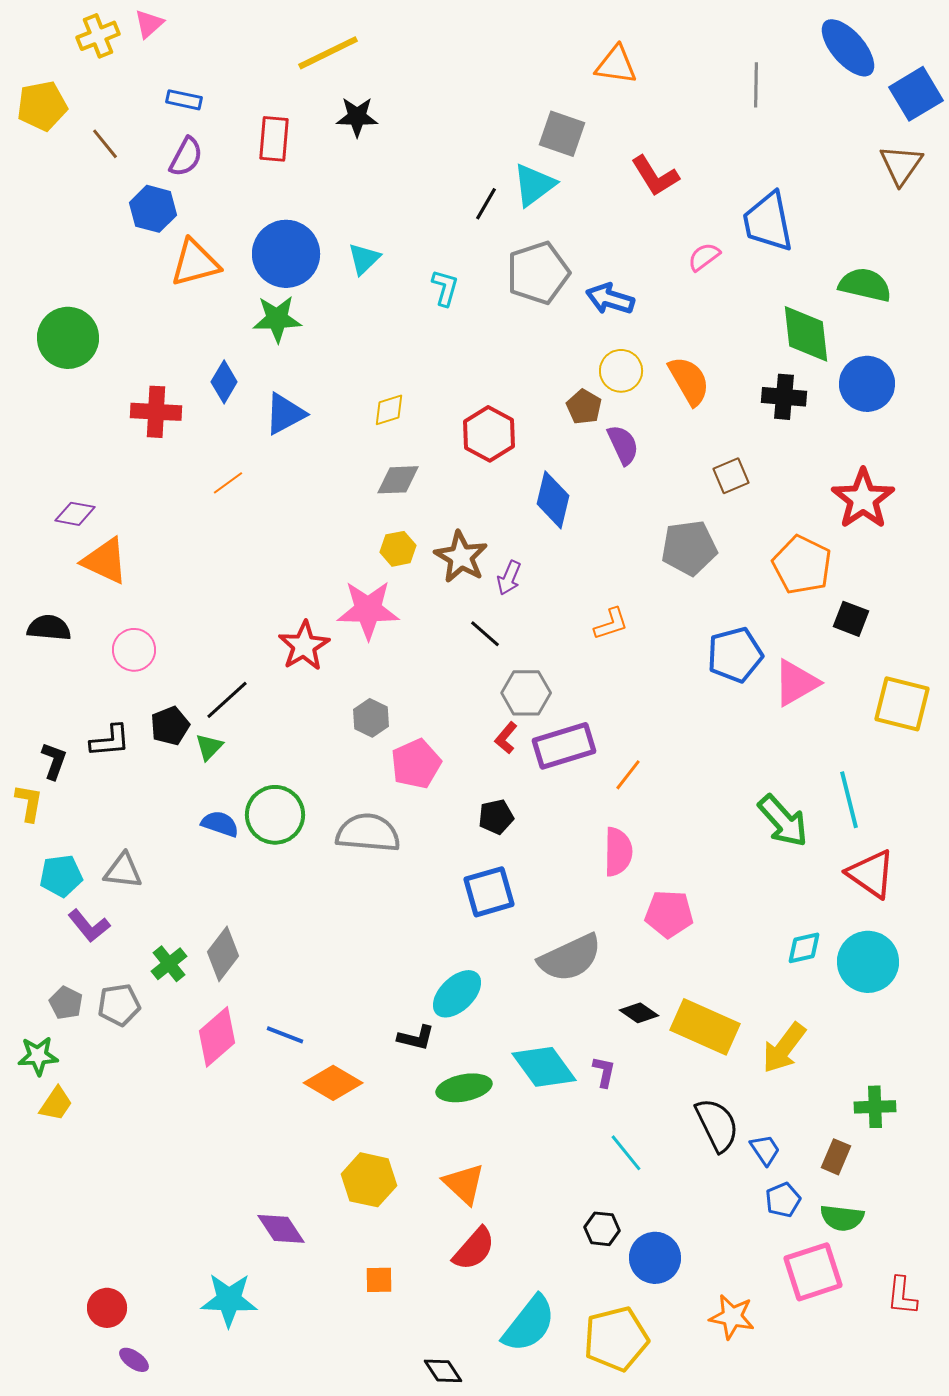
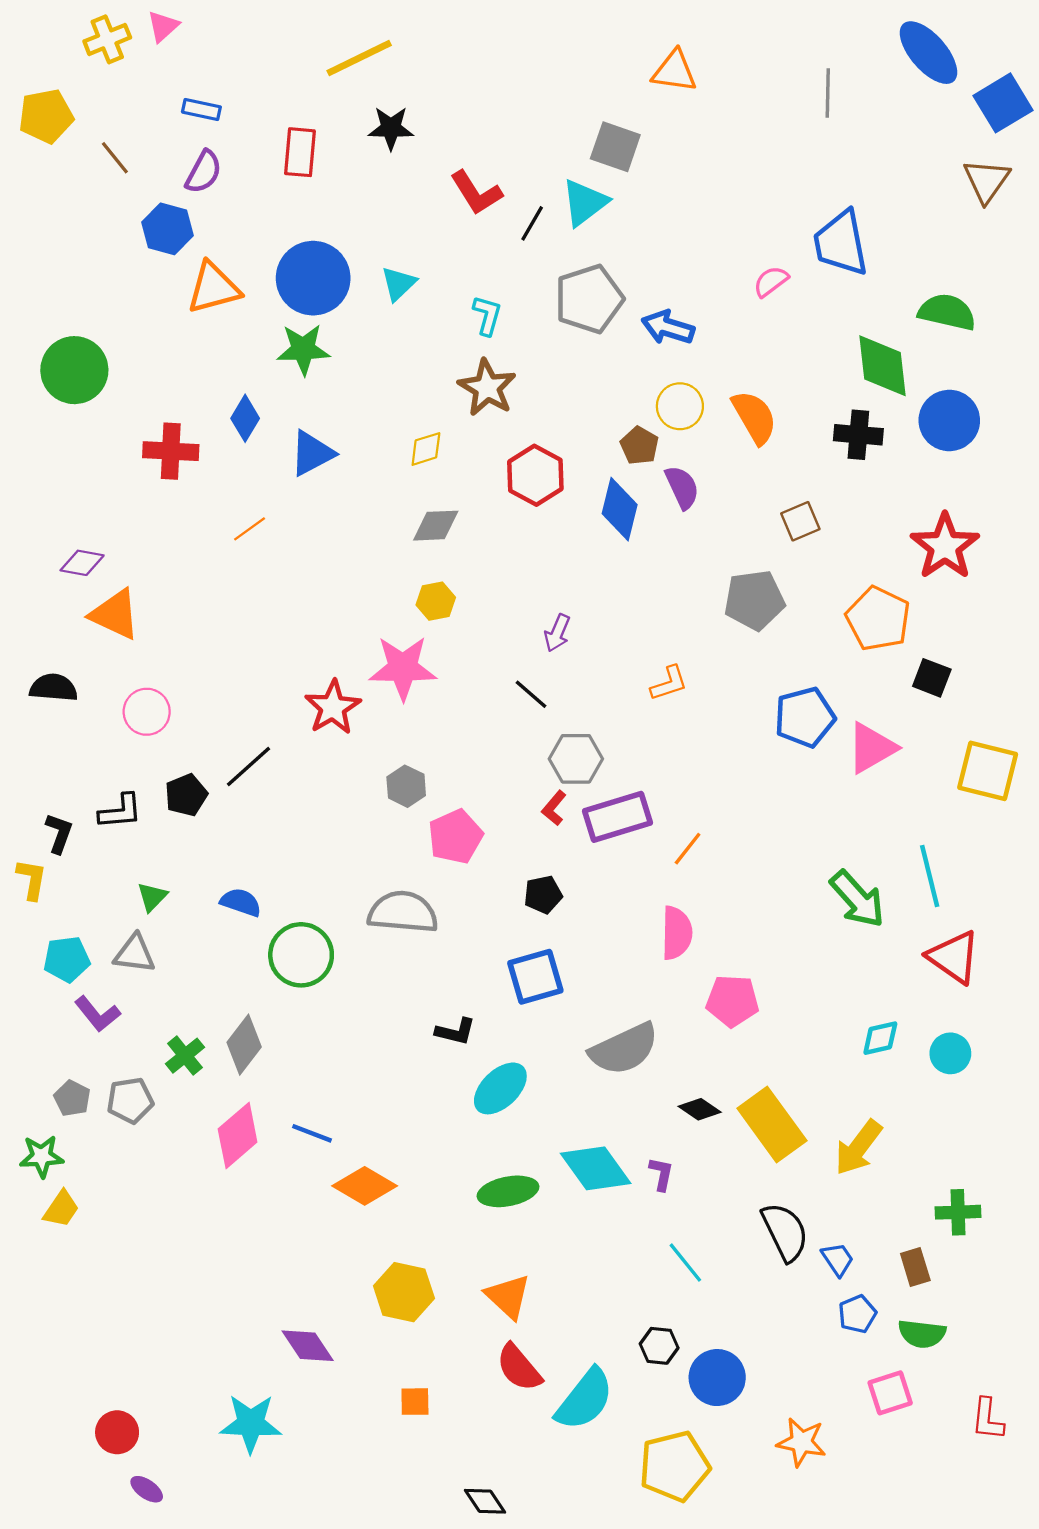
red L-shape: (655, 176) -> (476, 193), moved
blue diamond: (553, 500) -> (620, 509), moved
brown star: (461, 557) -> (487, 388), moved
green triangle: (209, 747) -> (152, 897), moved
green circle: (275, 815) -> (301, 955), moved
cyan circle: (868, 962) -> (950, 1053), size x0.6
yellow rectangle: (705, 1027) -> (772, 1125), turned 30
black L-shape: (416, 1038) -> (455, 1031), moved
brown rectangle: (836, 1157) -> (915, 1267), turned -40
red semicircle: (474, 1249) -> (519, 1368), turned 99
pink square: (813, 1272) -> (890, 1393), size x0.7
cyan semicircle: (529, 1324) -> (585, 1399), moved

